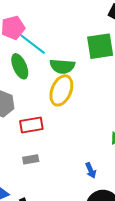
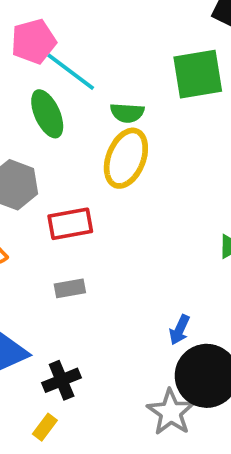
green semicircle: (62, 66) -> (127, 113), size x0.7
blue arrow: (91, 170) -> (180, 330), moved, turned 49

